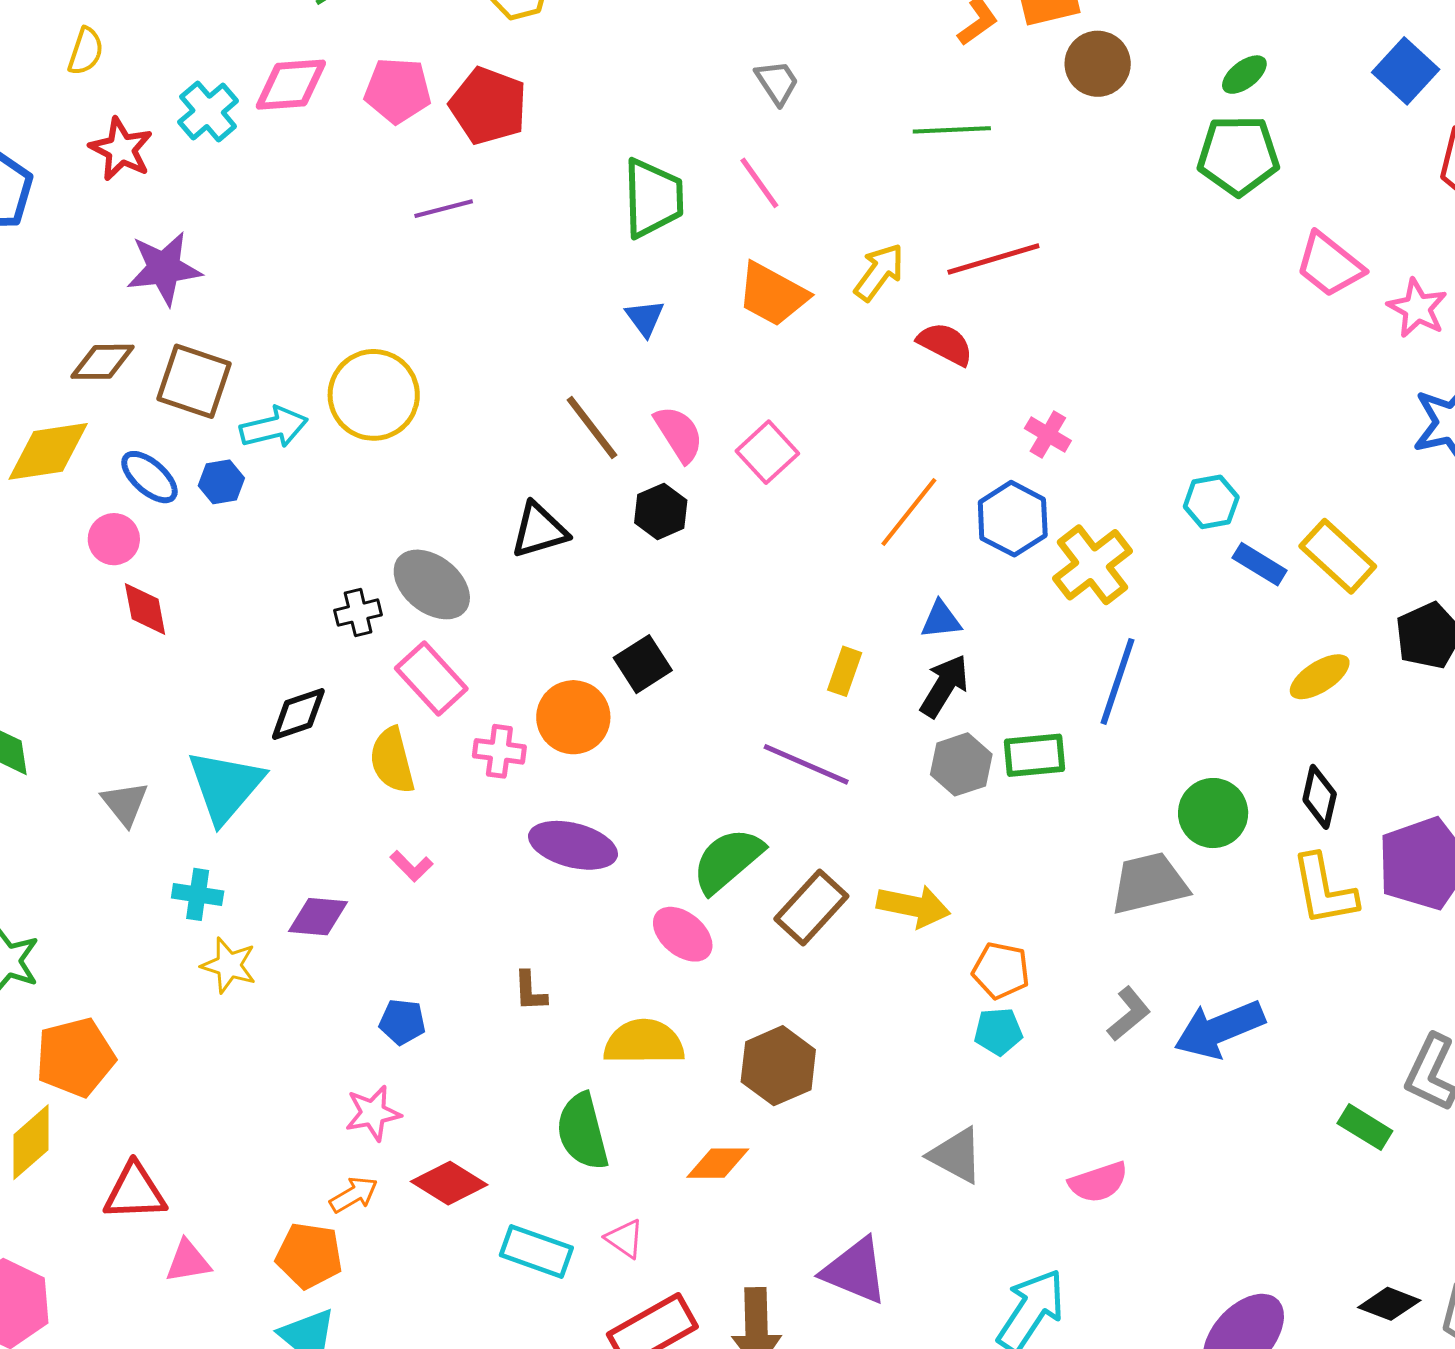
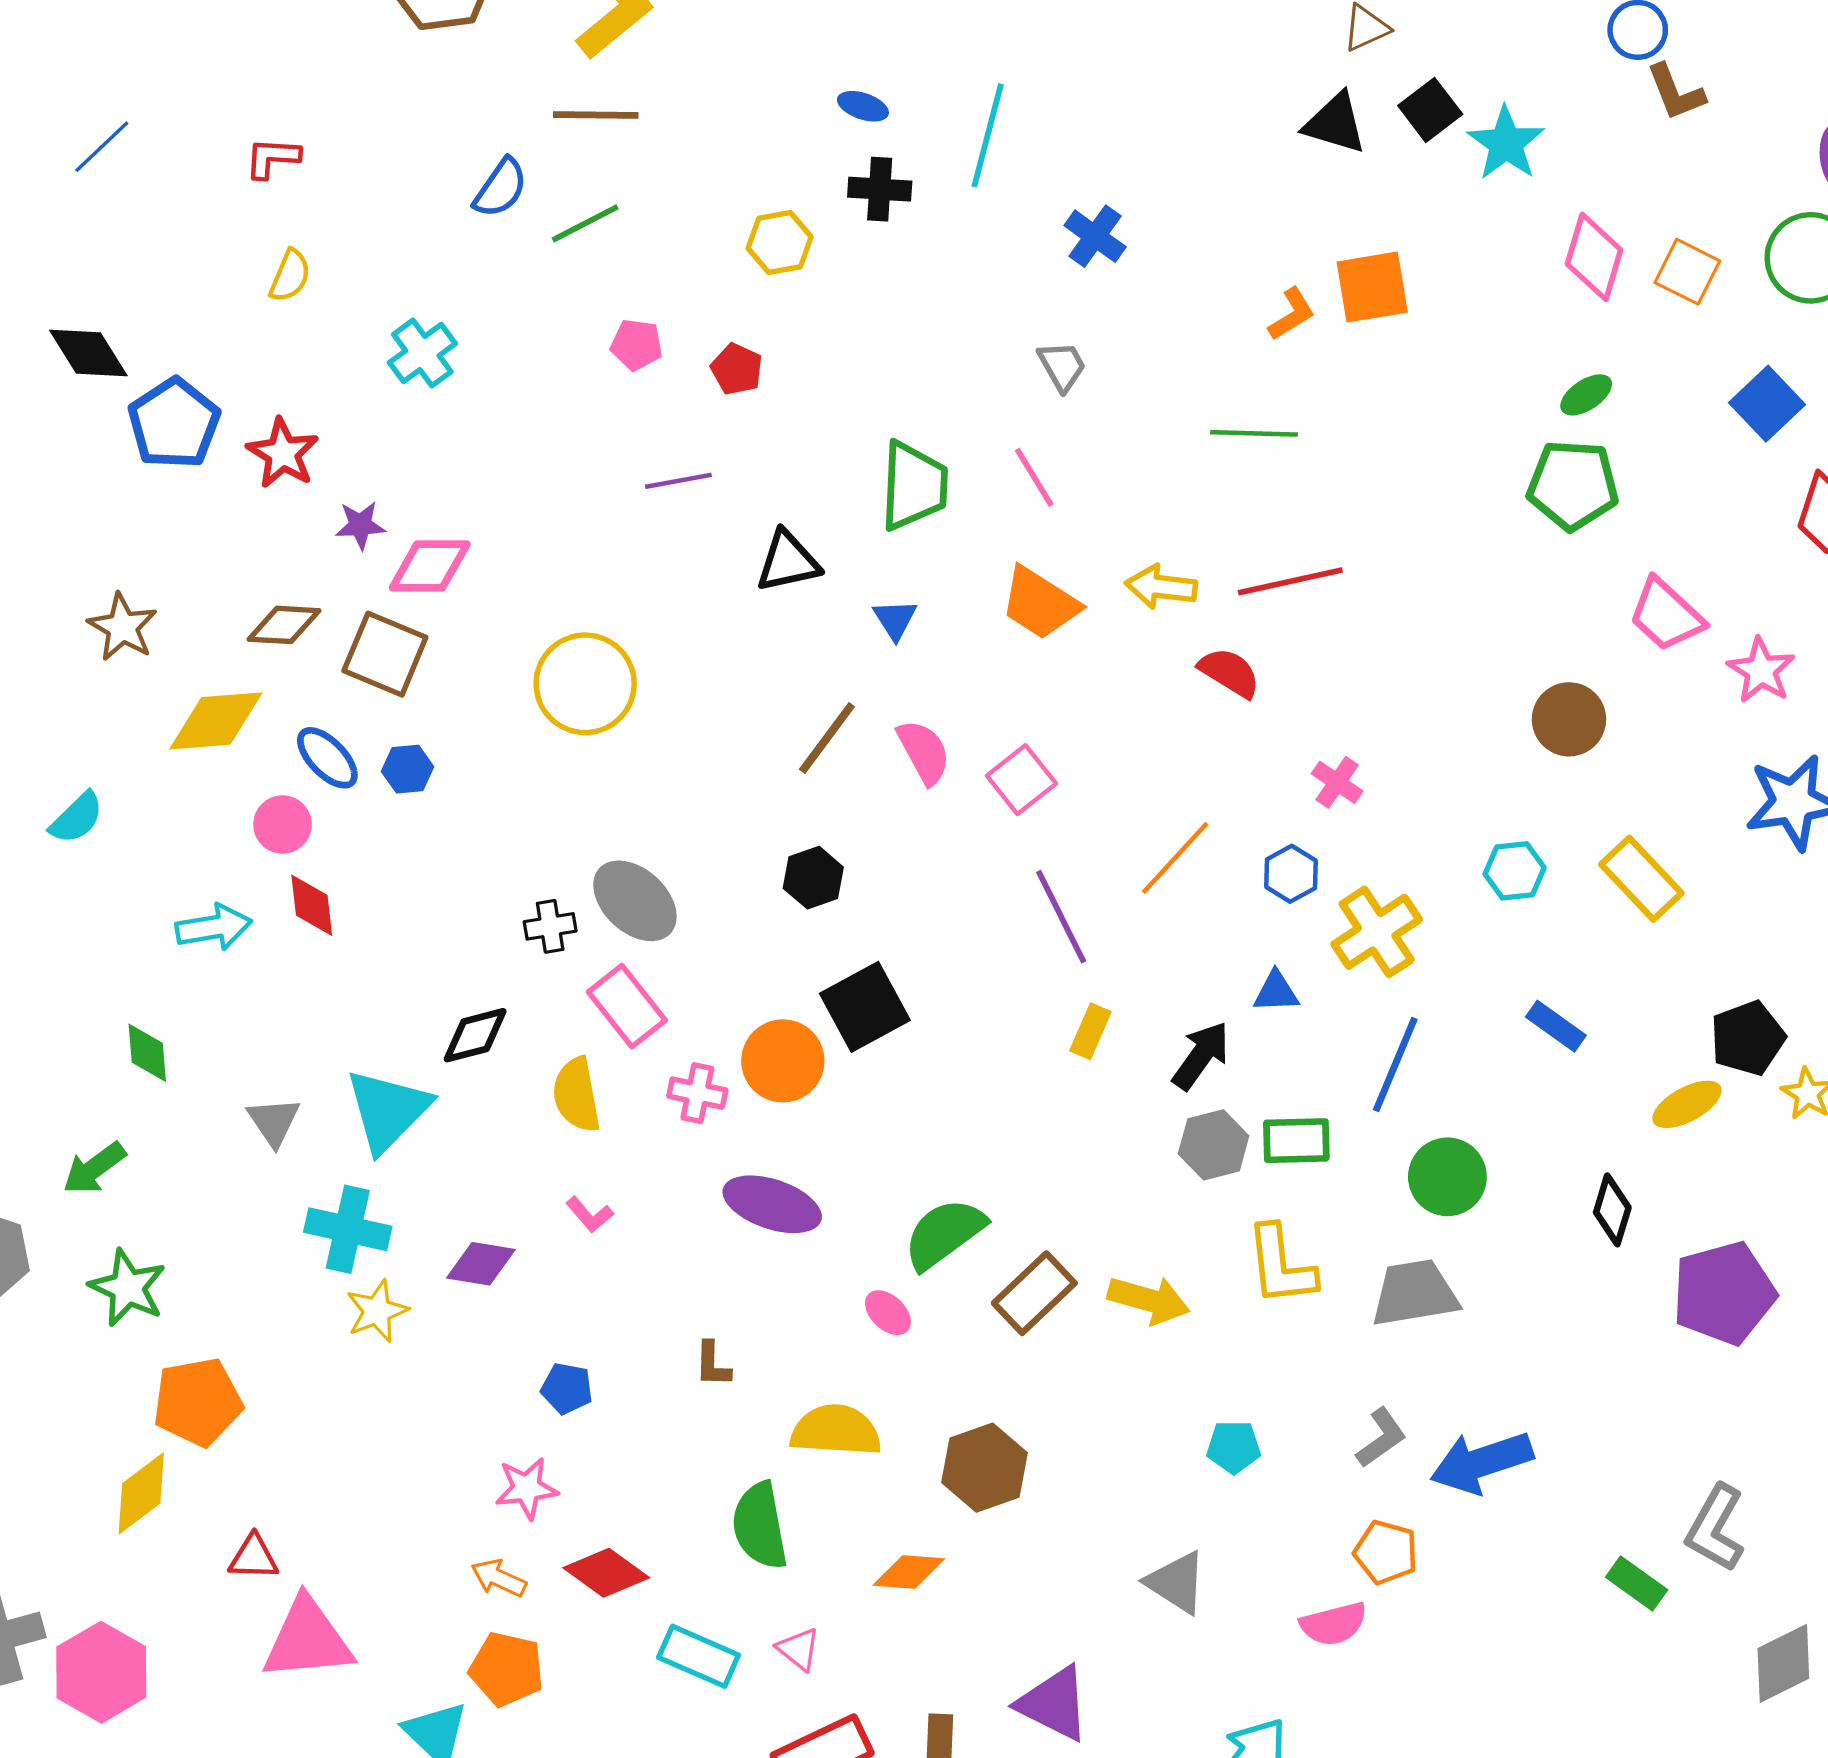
brown circle: (1098, 64) -> (1569, 719), moved
pink diamond: (291, 85) -> (430, 566), moved
pink pentagon: (398, 90) -> (636, 345), size x0.7
red pentagon: (488, 106) -> (737, 369), size x0.6
red star: (121, 149) -> (283, 453), moved
purple star: (164, 268) -> (360, 525), size x0.6
yellow arrow: (879, 272) -> (1161, 587), turned -124
cyan arrow: (274, 427) -> (214, 927), moved
brown line: (592, 428) -> (827, 738), turned 70
black hexagon: (661, 511) -> (813, 878), moved
blue hexagon: (1013, 519) -> (1291, 874), size x0.7
black triangle: (539, 530) -> (788, 562), moved
yellow rectangle: (1338, 556) -> (1641, 879), moved
blue rectangle: (1260, 564) -> (1556, 1026), moved
blue triangle: (941, 620) -> (1276, 992), moved
black square: (643, 664) -> (865, 1007), size x1.4
yellow ellipse: (1320, 677) -> (1687, 1104), moved
purple line: (806, 764) -> (1061, 917), moved, turned 36
green circle: (1213, 813) -> (1447, 1177), moved
yellow L-shape: (1324, 890) -> (1281, 1265), moved
cyan cross: (198, 894) -> (348, 1229), size x1.5
pink ellipse: (683, 934) -> (888, 1313), size x0.7
yellow star: (229, 965) -> (377, 1311), turned 30
orange pentagon: (1001, 971) -> (1386, 1552), moved
red triangle: (135, 1192) -> (254, 1557), size x0.7
orange arrow: (354, 1195) -> (499, 1578), turned -129
orange pentagon: (309, 1255) -> (507, 1669), moved
pink triangle: (188, 1261) -> (308, 1639), size x1.8

